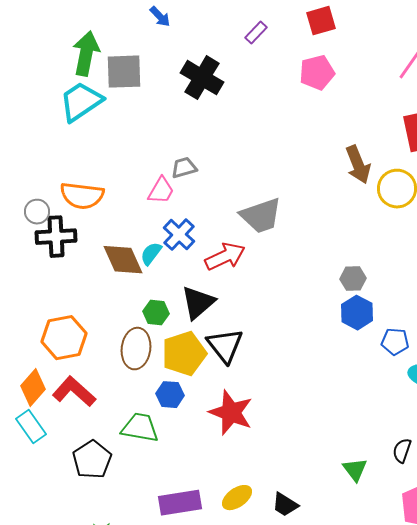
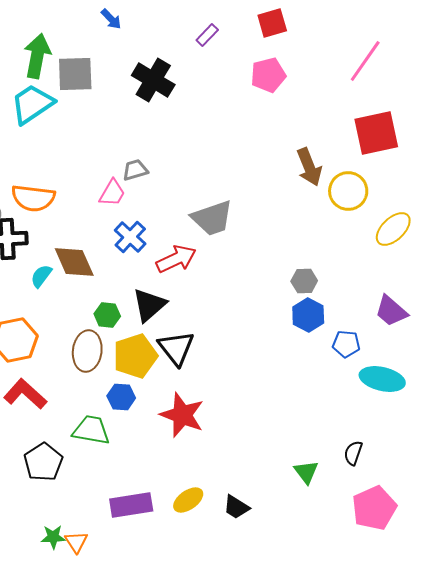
cyan semicircle: (151, 254) -> (41, 276), moved

